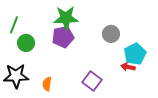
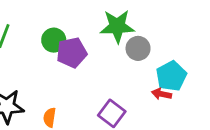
green star: (66, 18) -> (117, 26), moved
green circle: (26, 43) -> (54, 40), moved

